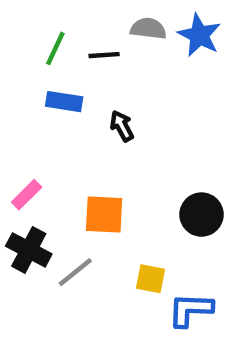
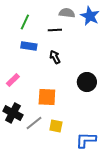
black line: (104, 55) -> (55, 30), moved
pink rectangle: (27, 195) -> (13, 80), moved
black circle: (201, 215) -> (87, 82), moved
yellow square: (151, 279) -> (56, 126), moved

